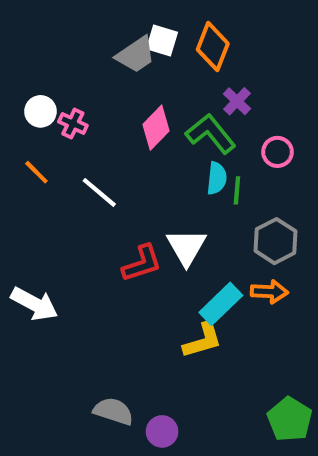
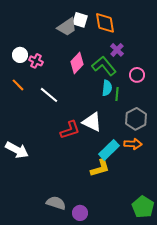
orange diamond: (213, 47) -> (105, 23), turned -30
white triangle: (186, 247) -> (92, 122), turned -35

